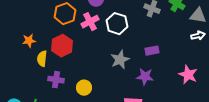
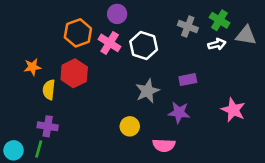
pink cross: (90, 22) -> (110, 43), turned -30
white arrow: (198, 36) -> (217, 44), moved
purple cross: (56, 80) -> (48, 126), moved
yellow circle: (84, 88) -> (130, 126), moved

